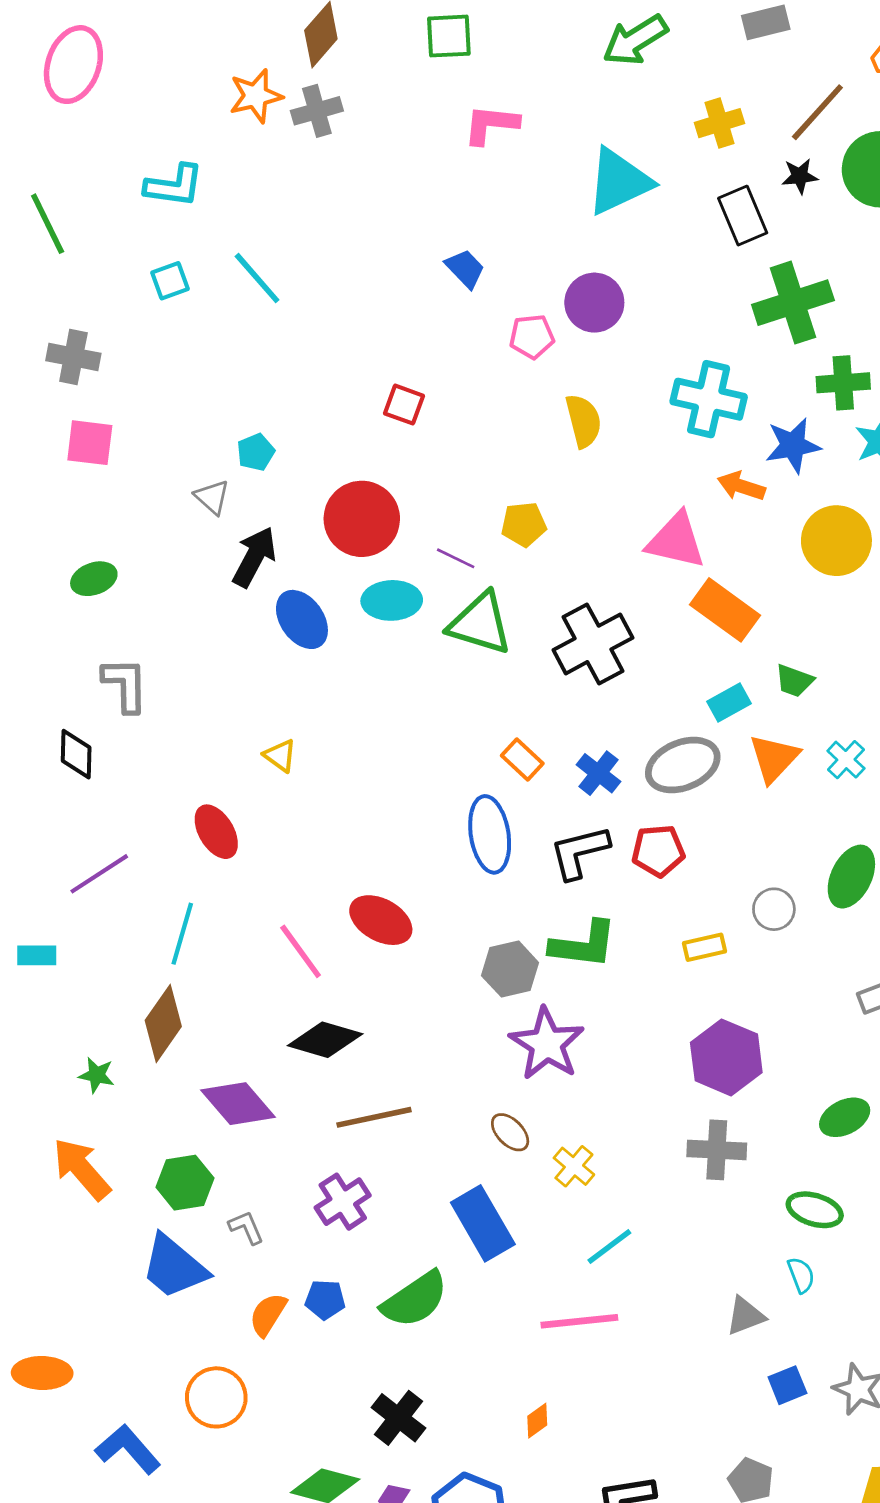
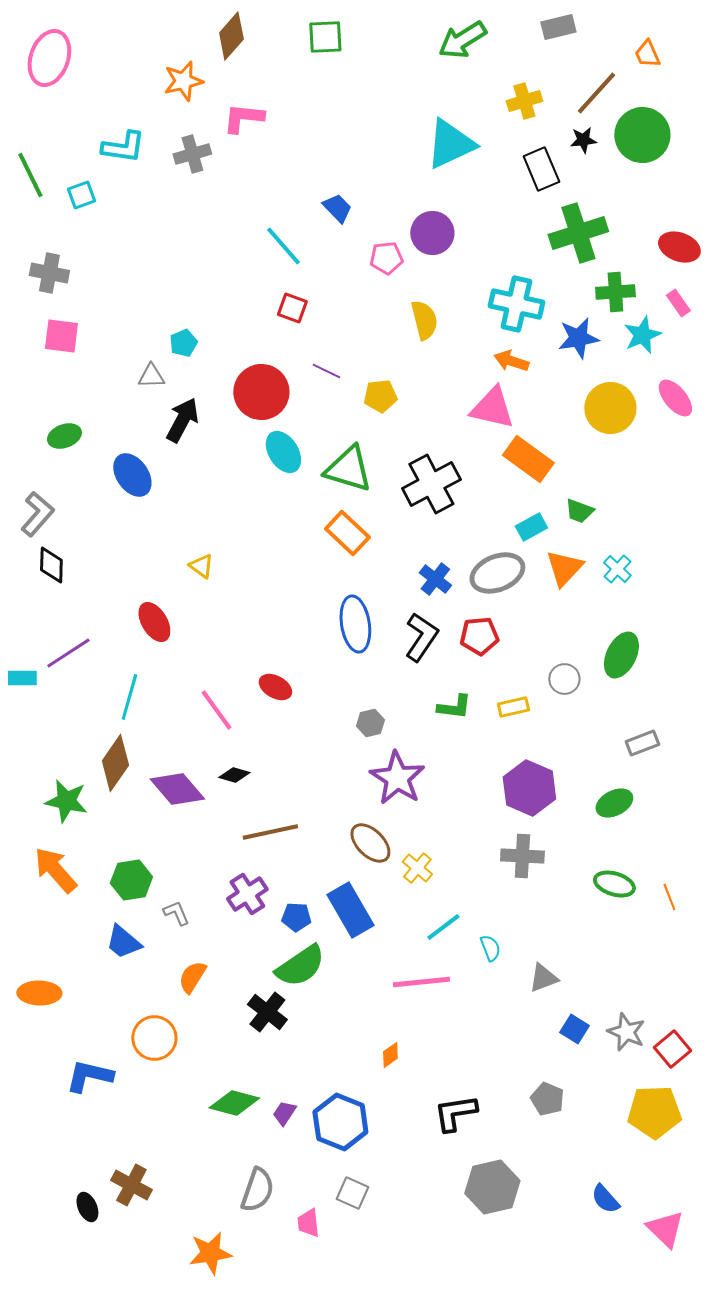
gray cross: (317, 111) -> (192, 154), moved
pink L-shape: (491, 124) -> (243, 118), moved
cyan line: (257, 278) -> (283, 246), moved
cyan square: (170, 281) -> (81, 195), moved
orange arrow: (741, 486) -> (511, 361), moved
gray triangle: (212, 497) -> (151, 376), turned -44
purple line: (456, 558) -> (326, 371), moved
cyan ellipse: (392, 600) -> (283, 452), turned 60
blue ellipse: (302, 619) -> (132, 475), moved
gray L-shape: (125, 685) -> (37, 514), moved, turned 42
orange rectangle: (522, 760) -> (347, 533), moved, size x1.4
black L-shape: (579, 852) -> (421, 637), turned 138
red ellipse: (381, 920) -> (275, 687), size x0.7
green L-shape: (583, 945) -> (454, 707), moved, size x0.7
cyan rectangle: (37, 955) -> (22, 678), moved
gray hexagon: (510, 969) -> (370, 723), size x0.7
black diamond: (325, 1040) -> (234, 775), size x0.6
green star: (97, 1075) -> (66, 801), size x1.6
purple diamond: (238, 1104) -> (177, 789), moved
green ellipse: (845, 1117) -> (614, 803), moved
brown ellipse: (510, 1132) -> (370, 843), size x1.4
green ellipse: (815, 1210) -> (614, 884), moved
blue trapezoid: (174, 1267) -> (123, 942), size x0.7
cyan semicircle: (801, 1275) -> (490, 948), moved
blue pentagon: (325, 1300) -> (296, 917), moved
orange ellipse: (42, 1373) -> (39, 993), moved
blue square: (787, 1385) -> (574, 1029), turned -36
black cross: (399, 1418) -> (267, 1012), moved
blue L-shape: (128, 1449) -> (89, 1076), turned -36

